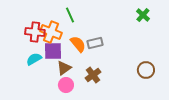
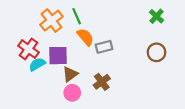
red cross: (35, 32) -> (28, 49), moved, turned 30
orange cross: (51, 32) -> (51, 21), moved, turned 30
orange semicircle: (78, 44) -> (85, 37), moved
brown circle: (146, 70) -> (157, 52), moved

